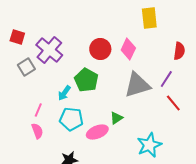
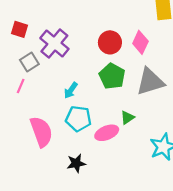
green pentagon: (86, 80) -> (112, 76), moved
pink line: (38, 110) -> (21, 86), moved
pink semicircle: (37, 131) -> (41, 132), size x1.8

